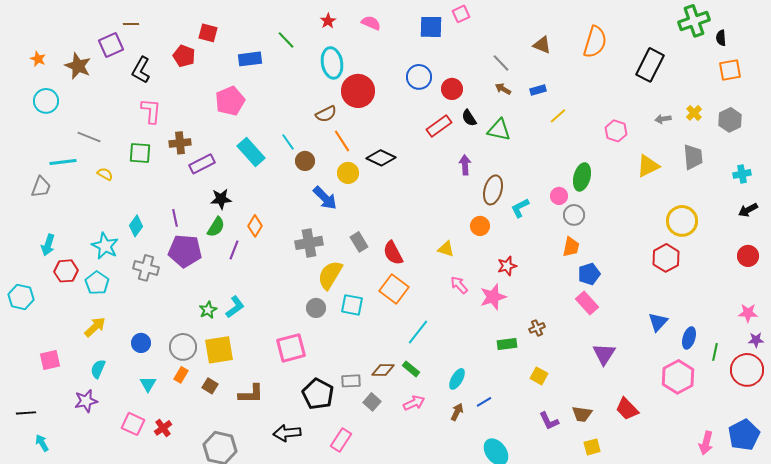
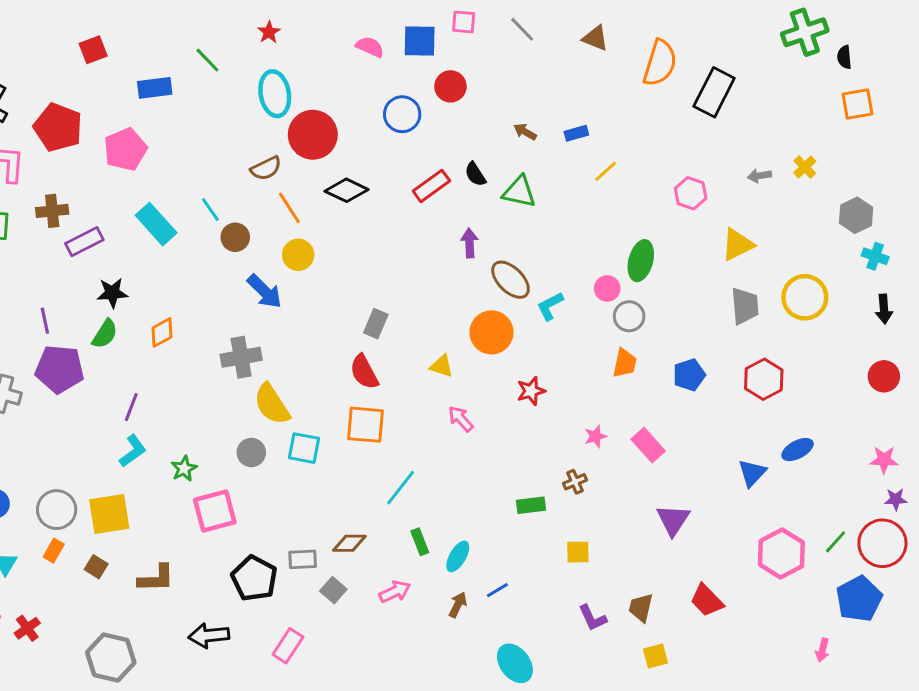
pink square: (461, 14) -> (464, 22), turned 30
pink semicircle: (371, 23) -> (370, 47), moved
red square: (208, 33) -> (93, 50), turned -36
brown triangle: (542, 45) -> (595, 38), moved
red pentagon: (184, 56) -> (58, 127), moved, size x1.5
gray line: (501, 63) -> (522, 29), moved
black rectangle: (650, 65) -> (714, 92), moved
red circle: (452, 89) -> (450, 86), moved
gray hexagon: (730, 120) -> (856, 215), moved
gray trapezoid: (693, 157) -> (745, 306), moved
black diamond: (381, 158) -> (346, 190), moved
cyan cross: (742, 174) -> (875, 256), turned 30
brown ellipse: (493, 190) -> (511, 280), turned -60
black arrow: (748, 210) -> (884, 309), turned -66
yellow circle: (682, 221) -> (805, 297), moved
orange diamond: (255, 226) -> (162, 332), turned 30
orange circle: (480, 226) -> (491, 332), size x1.5
gray rectangle: (359, 242) -> (376, 324), moved, turned 54
purple line: (234, 250) -> (131, 407), moved
blue pentagon: (589, 274) -> (689, 375), moved
yellow semicircle: (330, 275) -> (272, 404), turned -64
orange square: (394, 289) -> (366, 425), turned -32
pink star: (493, 297) -> (595, 436), moved, size x0.6
green star: (208, 310) -> (184, 469), moved
blue ellipse: (689, 338) -> (798, 450), moved, turned 45
green line: (715, 352) -> (836, 542), moved, turned 30
green rectangle: (411, 369) -> (420, 542), moved, turned 30
yellow square: (539, 376) -> (578, 552), turned -30
brown trapezoid: (582, 414) -> (641, 608), turned 95
blue pentagon: (744, 435) -> (859, 599), moved
pink arrow: (706, 443) -> (822, 650), size x0.7

